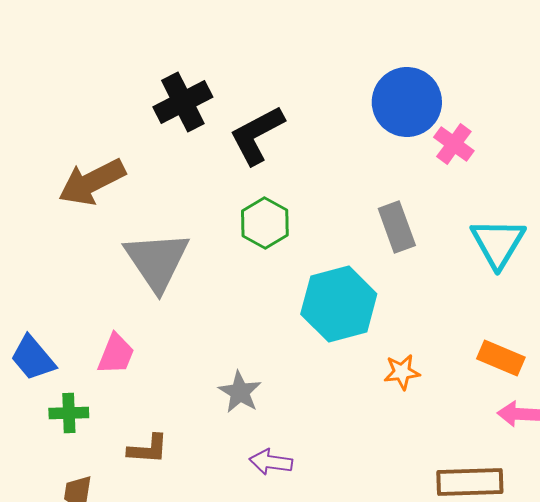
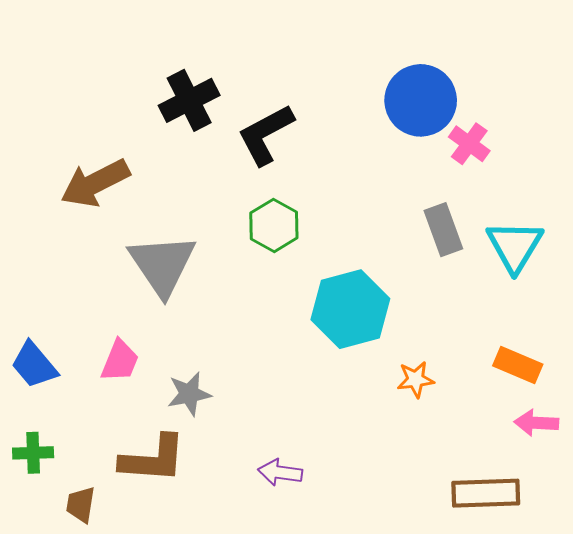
gray rectangle: (397, 227) -> (443, 230), moved
gray star: (240, 392) -> (189, 394), moved, turned 30
green cross: (69, 413) -> (33, 453), moved
brown L-shape: (148, 449) -> (153, 459), size x1.6

